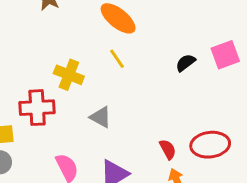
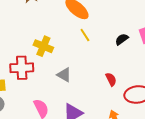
yellow line: (117, 59) -> (85, 35), moved
red semicircle: (168, 149) -> (111, 79), moved

